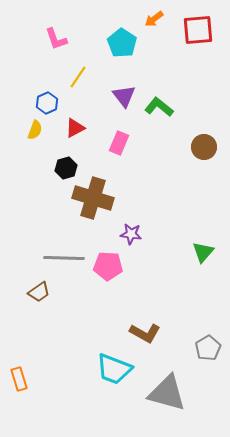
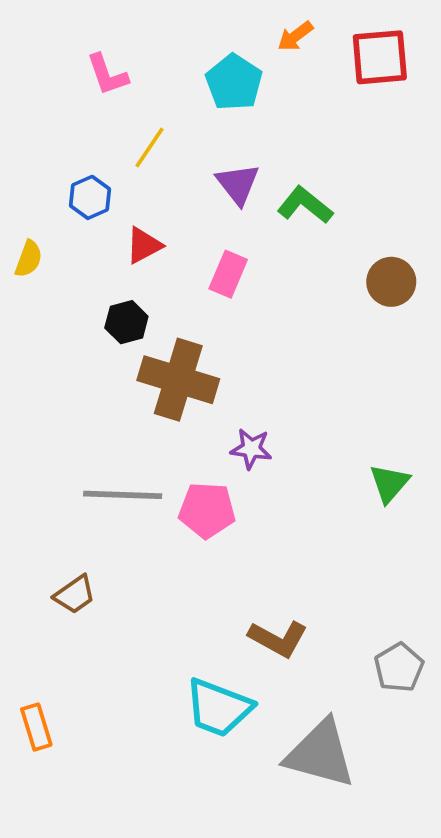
yellow semicircle: (35, 130) -> (29, 259), moved
brown trapezoid: (39, 292) -> (75, 595), moved

